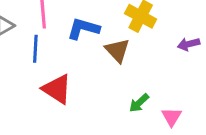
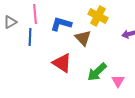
red triangle: (57, 89) -> (62, 63), moved
green arrow: (139, 103) -> (97, 72), size x1.5

